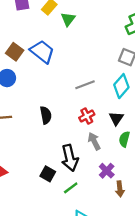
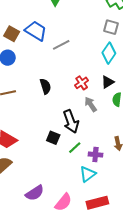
gray line: (85, 85) -> (61, 45), moved
black triangle: (116, 118) -> (108, 82), turned 32
purple cross: (107, 171) -> (95, 155), moved, turned -32

